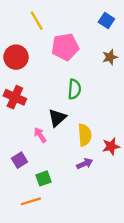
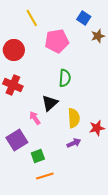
blue square: (106, 21) -> (84, 18), moved
brown star: (110, 57) -> (98, 36), moved
purple square: (19, 160) -> (17, 140), size x1.5
orange line: (31, 201) -> (45, 176), moved

